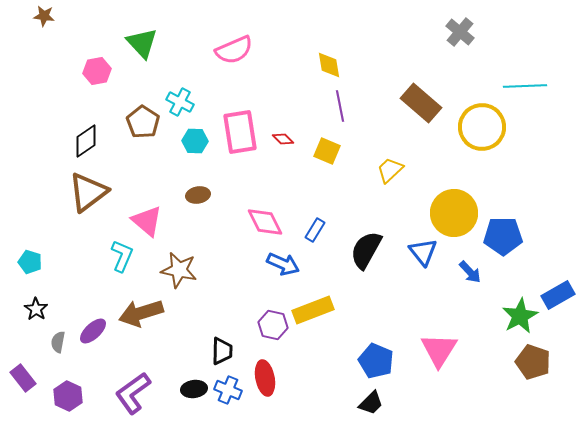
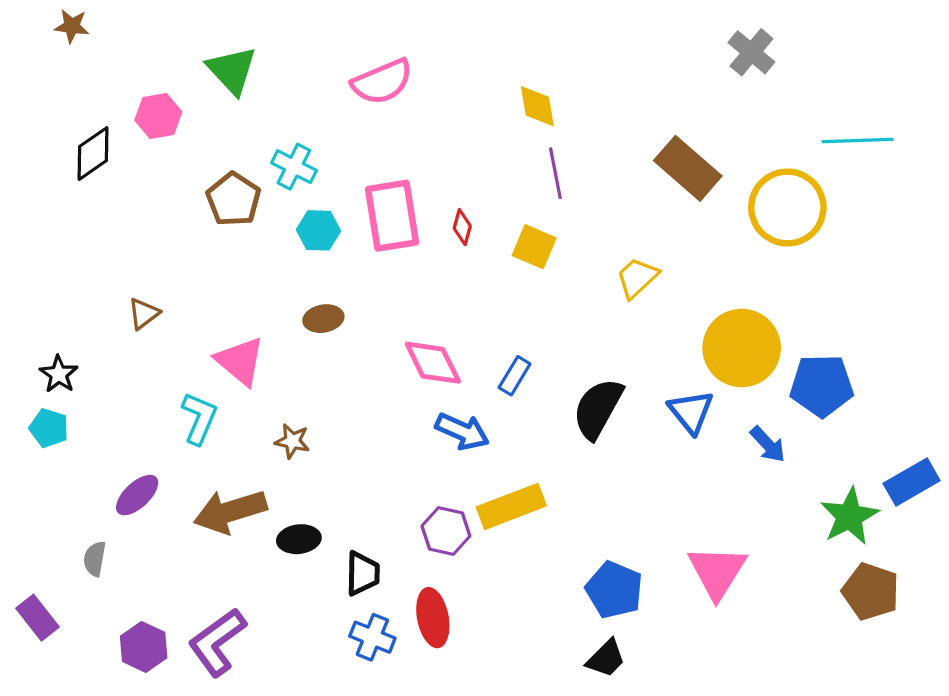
red diamond: (283, 139) -> (462, 227), turned 60
black diamond: (86, 141) -> (93, 154), moved
brown triangle: (88, 192) -> (144, 314), size x0.5
brown star: (179, 270) -> (292, 441), size x0.6
black star: (36, 309) -> (59, 374), moved
purple ellipse: (93, 331) -> (137, 495), moved
black ellipse: (194, 389) -> (299, 539), moved
purple hexagon: (68, 396) -> (144, 647), moved

